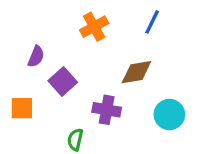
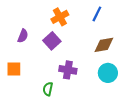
brown diamond: (136, 72) -> (104, 45), moved
purple square: (63, 82) -> (52, 41), moved

